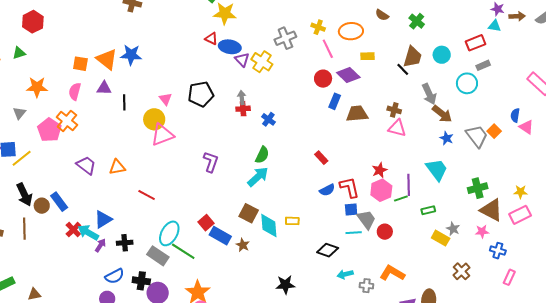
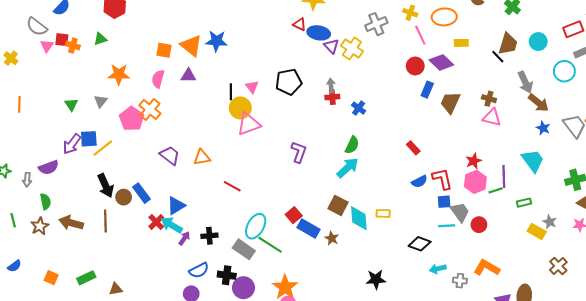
black line: (124, 102) -> (231, 92), moved
brown trapezoid: (357, 114) -> (450, 102), turned -60
blue triangle: (103, 219) -> (176, 206), moved

